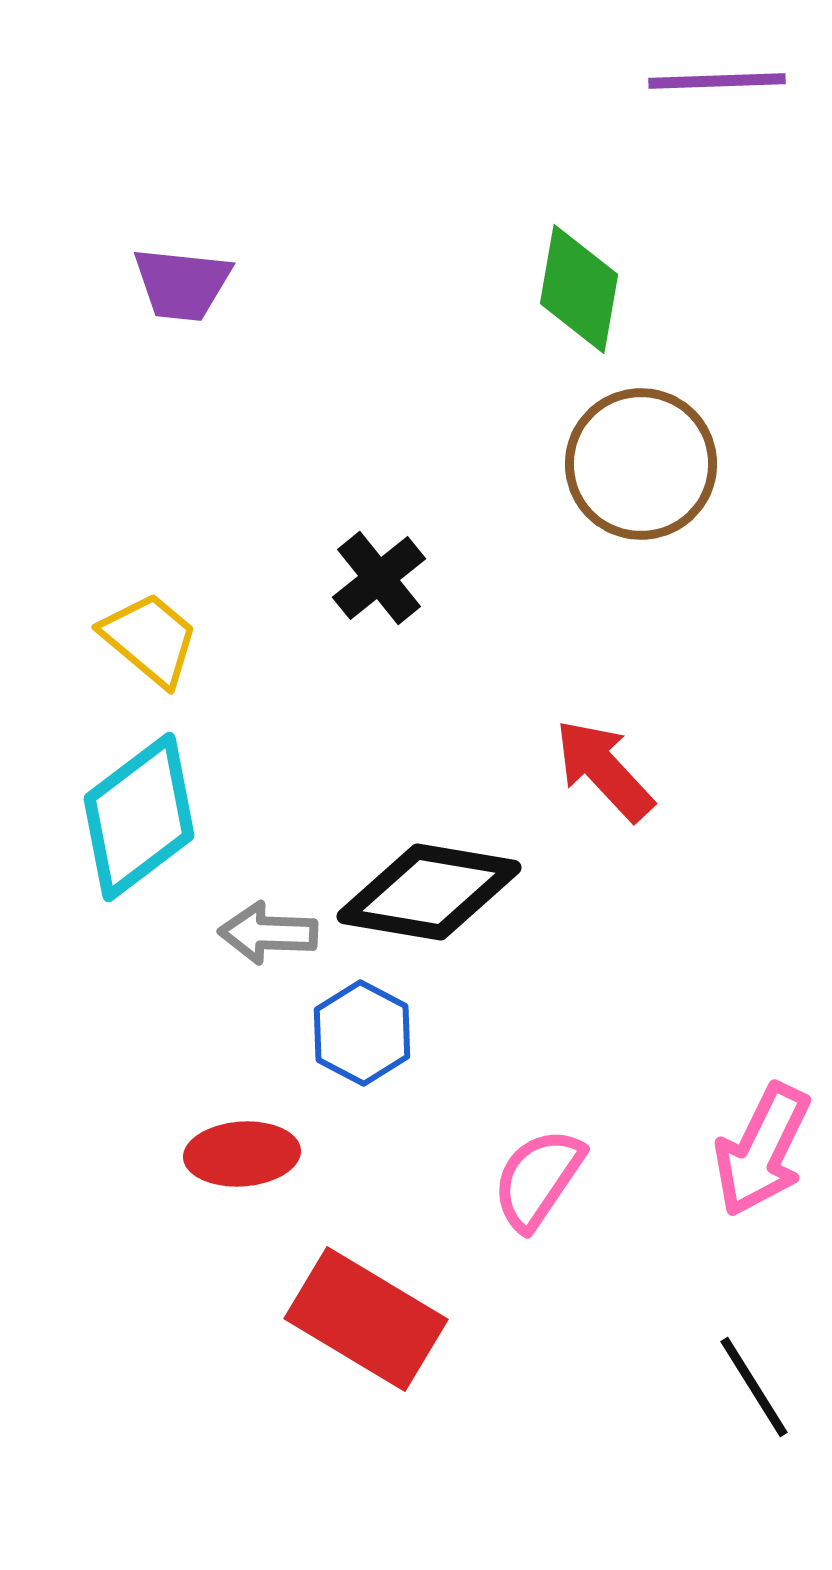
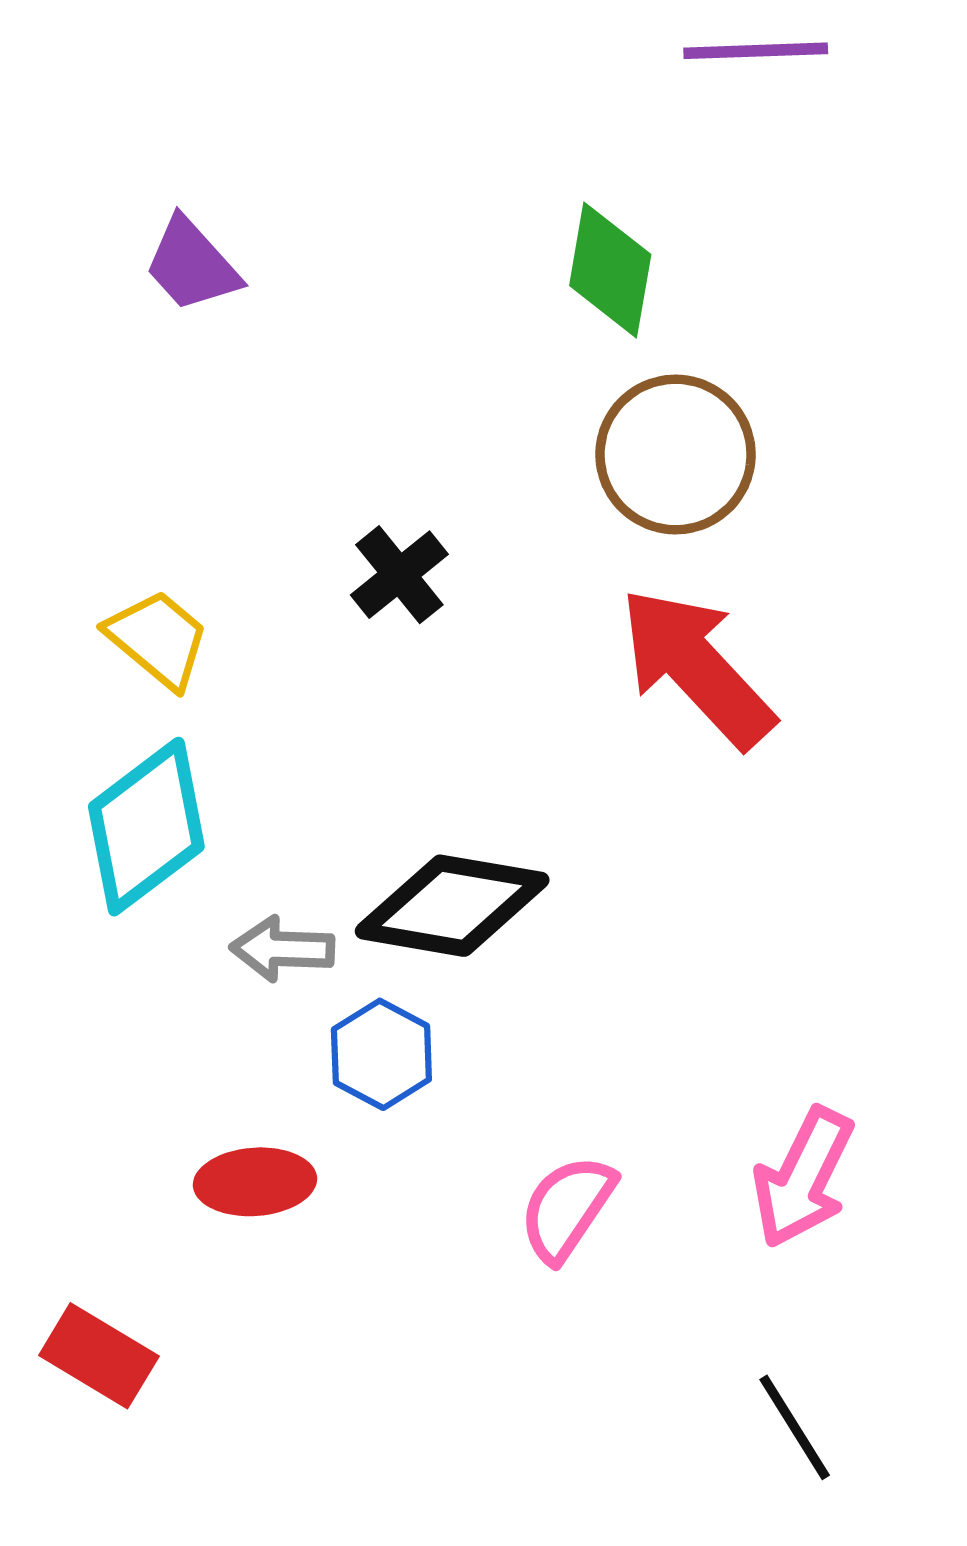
purple trapezoid: (182, 284) -> (192, 265), turned 42
red arrow: (604, 770) -> (697, 667), moved, size x1.5
red rectangle: (366, 1319) -> (99, 1356), moved, size x0.7

